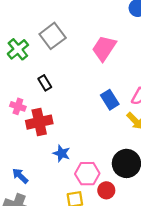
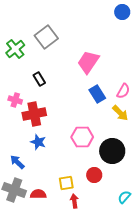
pink trapezoid: (104, 48) -> (88, 62), moved
blue star: (62, 153) -> (38, 142), moved
pink hexagon: (87, 174) -> (82, 137), moved

